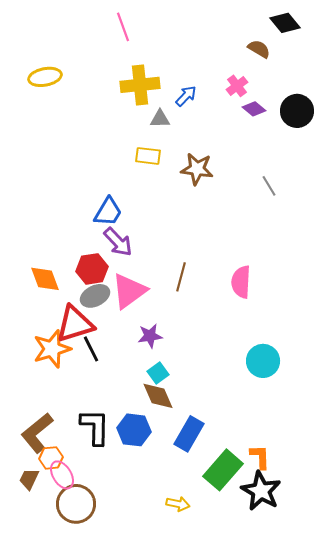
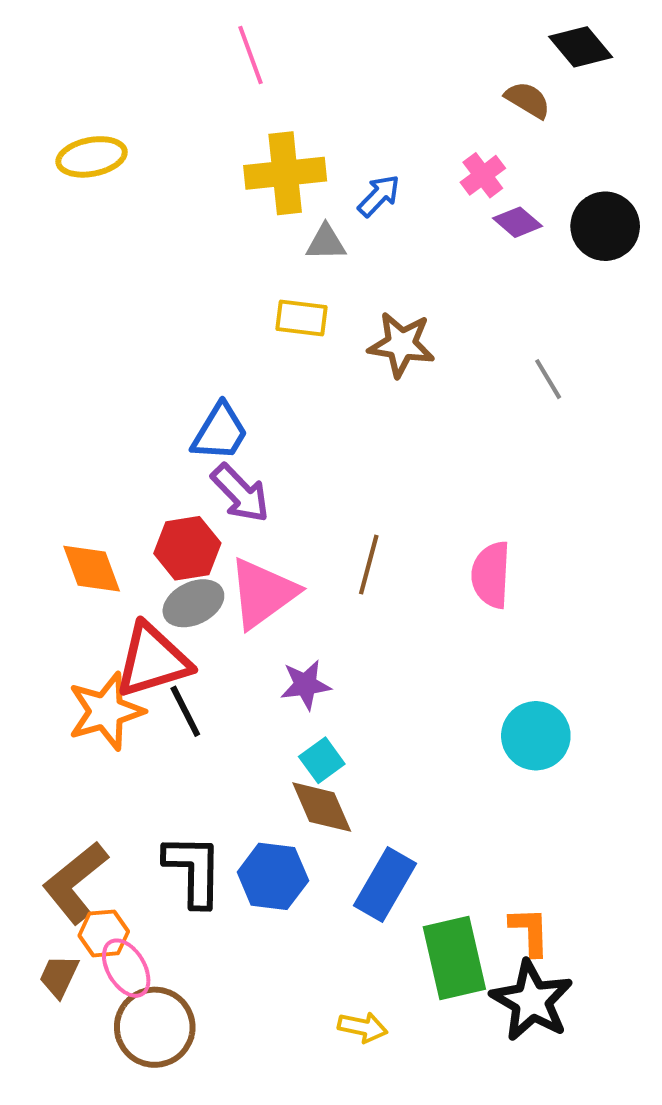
green rectangle: (223, 470) -> (454, 958), turned -54

